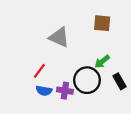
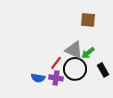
gray triangle: (59, 37) -> (74, 50), moved
red line: (39, 71) -> (56, 63), moved

